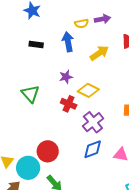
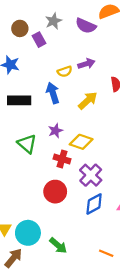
black rectangle: (36, 45) -> (19, 100), size x1.5
green triangle: (30, 94) -> (27, 144), moved
red circle: (48, 151) -> (55, 192), moved

